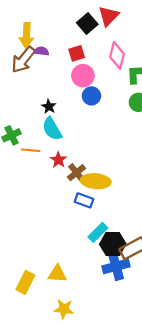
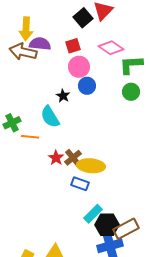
purple semicircle: (41, 51) -> (40, 44), size x1.5
pink diamond: (117, 55) -> (111, 48), turned -70
brown arrow: (23, 60) -> (23, 52), turned 64
black star: (49, 107) -> (63, 96), moved
red star: (58, 160) -> (56, 158), moved

